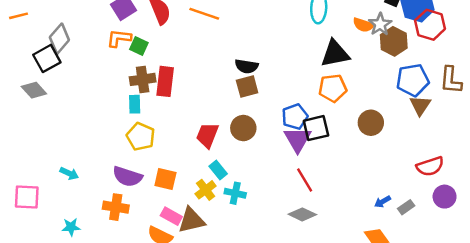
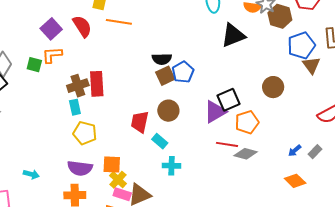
green square: (139, 46) -> (34, 65), moved
orange pentagon: (333, 88) -> (247, 122), moved
blue pentagon: (295, 117) -> (183, 72), moved
purple triangle: (298, 139) -> (215, 112), turned 40
cyan rectangle: (218, 170) -> (160, 141), moved
red line: (305, 180) -> (227, 144), turned -40
yellow cross: (206, 190) -> (118, 180), moved
gray diamond: (302, 214) -> (246, 154), moved

